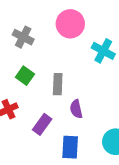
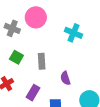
pink circle: (70, 24) -> (36, 17), moved
purple semicircle: (76, 109) -> (65, 78), moved

